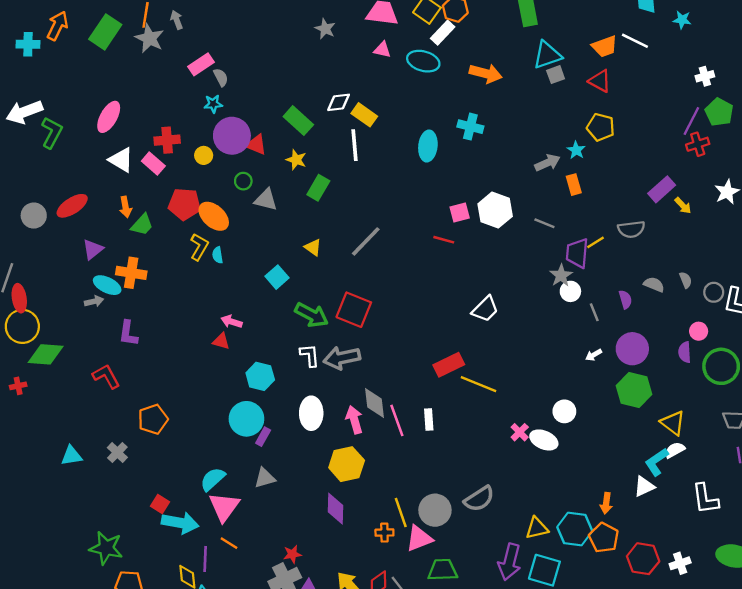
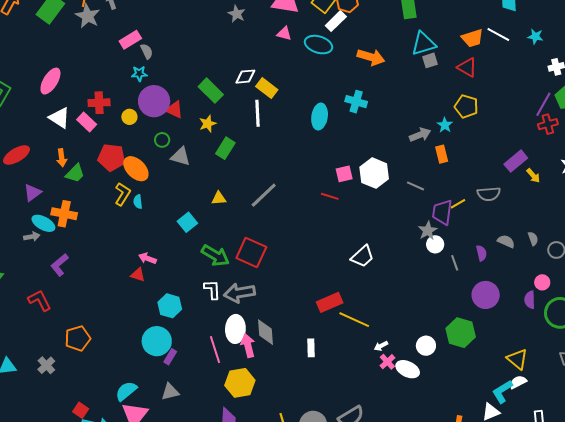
cyan star: (682, 20) -> (535, 36), moved
yellow star: (296, 160) -> (208, 124), turned 30
yellow triangle: (313, 247) -> (219, 198), turned -42
purple L-shape: (128, 333) -> (60, 265), turned 40
white arrow: (594, 355) -> (381, 346), moved
green hexagon: (634, 390) -> (461, 333), moved
white ellipse: (311, 413) -> (235, 329), moved
pink line: (397, 420) -> (215, 350), moved

